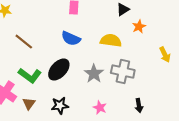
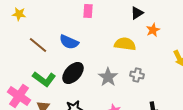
blue semicircle: (71, 39) -> (69, 42), moved
gray cross: (123, 72) -> (137, 75), size x0.6

